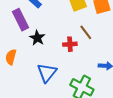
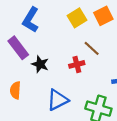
blue triangle: (47, 73) -> (58, 100), turned 35

